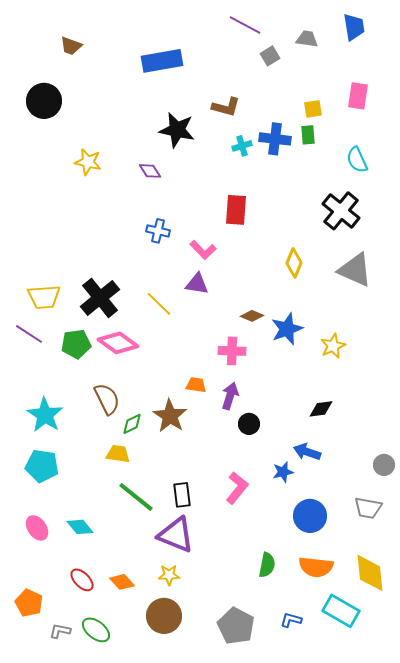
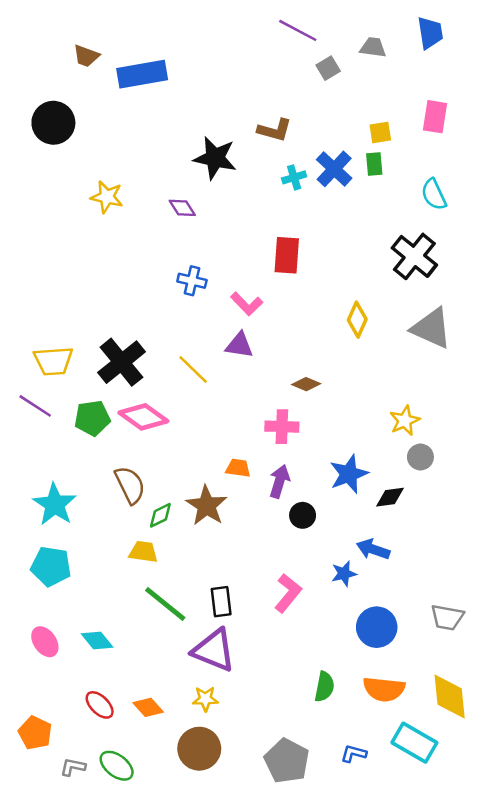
blue rectangle: (162, 61) -> (142, 74), moved
blue cross: (275, 139) -> (334, 169), turned 36
blue star: (287, 329) -> (349, 474), moved
gray circle: (384, 465) -> (420, 457), moved

